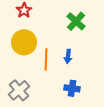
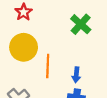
blue arrow: (68, 56) -> (76, 75), moved

